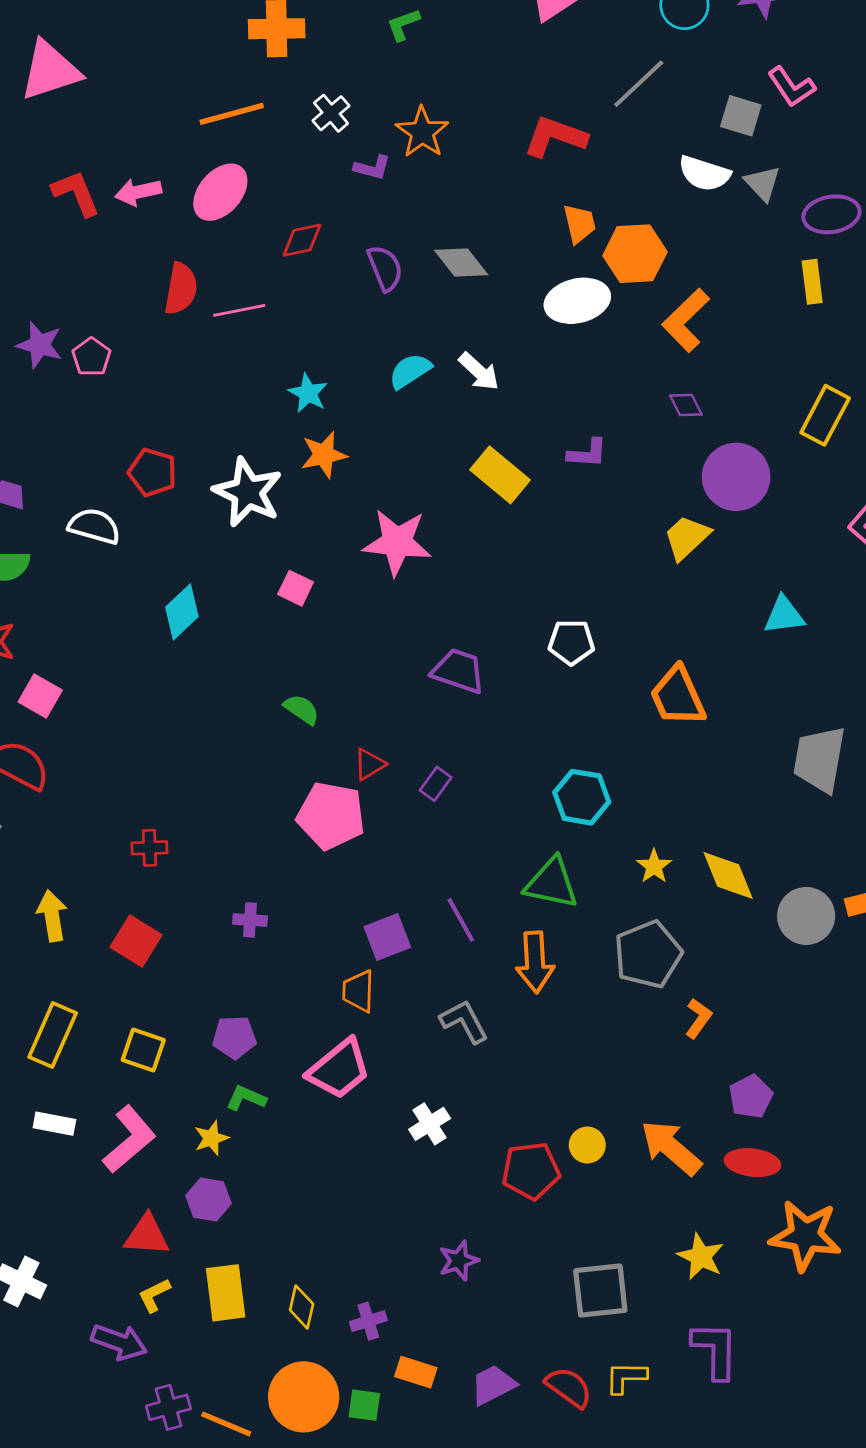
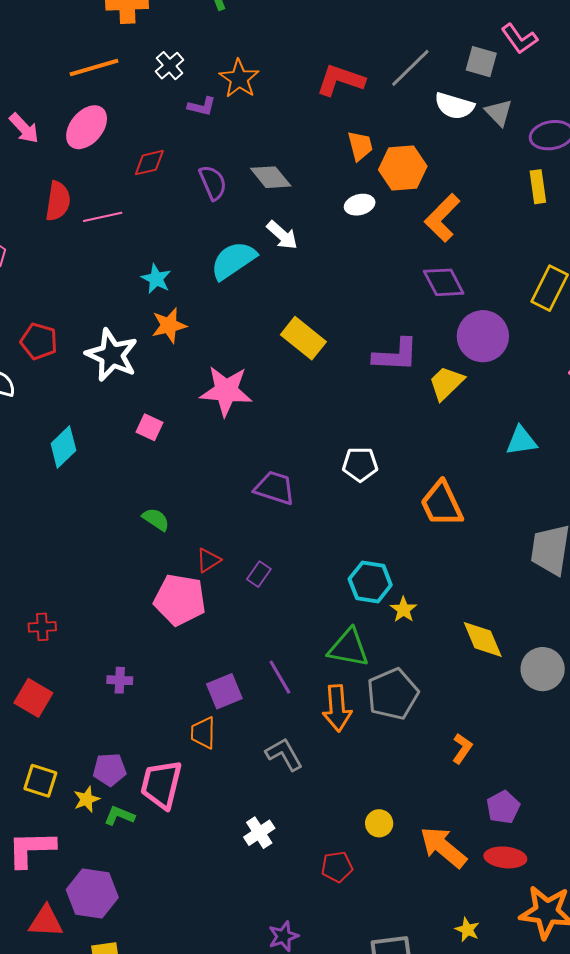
gray line: (639, 84) -> (410, 68), moved
pink arrow: (138, 192) -> (24, 128), turned -120
white ellipse: (577, 301) -> (360, 205), size x0.6
cyan semicircle: (410, 371) -> (233, 260), size x1.4
white arrow: (479, 372) -> (282, 235), moved
purple diamond: (686, 405) -> (444, 282), size x1.6
purple L-shape: (587, 453) -> (396, 355), moved, size x1.5
yellow star: (654, 866) -> (404, 610), moved
gray pentagon: (648, 954) -> (393, 694), moved
pink trapezoid: (339, 1069) -> (161, 784), moved, turned 144
yellow star: (211, 1138) -> (87, 799), moved
pink L-shape: (129, 1139) -> (31, 849), turned -140
yellow circle: (587, 1145) -> (379, 823), moved
red pentagon: (531, 1171) -> (337, 867), size x0.7
purple hexagon: (208, 1200) -> (92, 893), size x1.5
yellow star: (701, 1257) -> (467, 930), size x0.7

